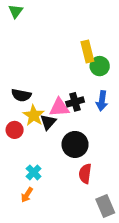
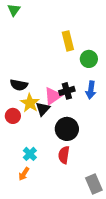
yellow rectangle: (87, 52) -> (68, 41), moved
pink triangle: (59, 108) -> (53, 96), turned -30
red semicircle: (85, 174) -> (64, 155), moved

